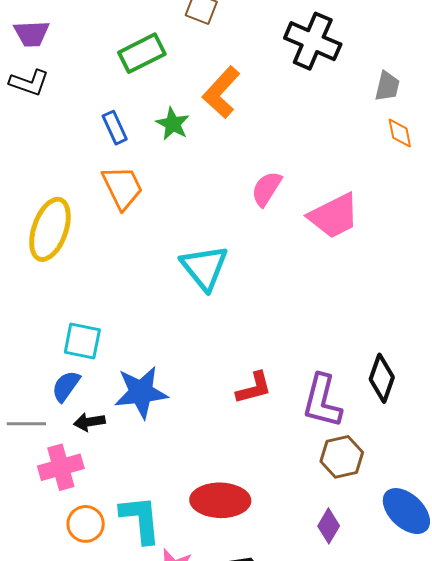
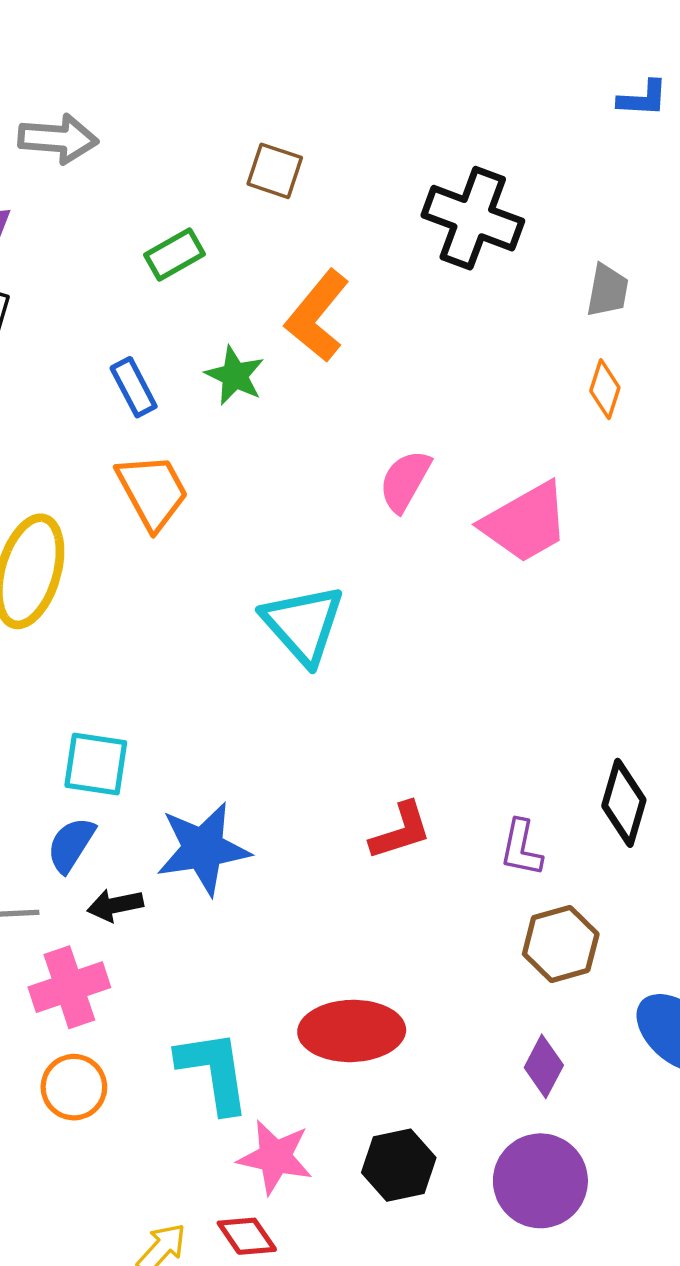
green rectangle: (142, 53) -> (174, 254), size x0.7
orange diamond: (400, 133) -> (605, 389), moved, turned 32
purple L-shape: (322, 401) -> (521, 848), size x0.6
orange circle: (86, 524) -> (74, 1087), moved

